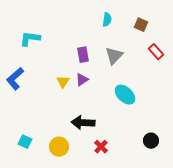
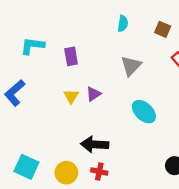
purple rectangle: (83, 55) -> (71, 56), moved
cyan square: (25, 142) -> (26, 167), size x1.5
red cross: (101, 147) -> (99, 172), moved, turned -32

